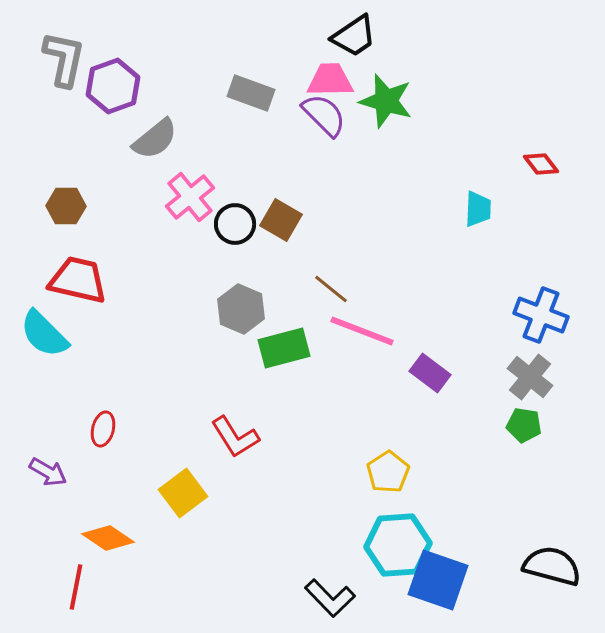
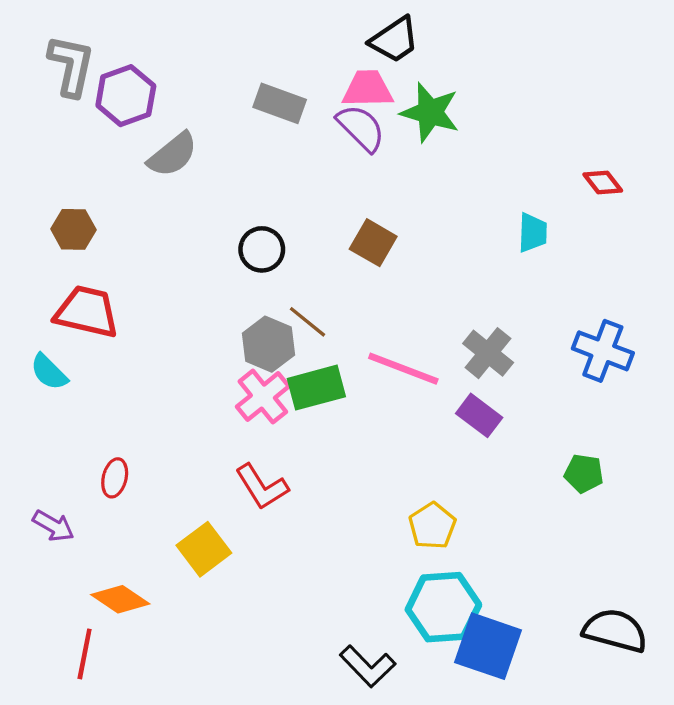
pink cross: (190, 197) -> (263, 397), moved
brown square: (281, 220) -> (373, 243), moved
brown line: (331, 289) -> (307, 322), moved
cyan semicircle: (44, 334) -> (49, 372), size x0.7
gray cross: (530, 377) -> (488, 353), moved

